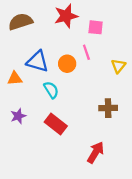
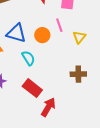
yellow triangle: (118, 66) -> (79, 37), moved
red arrow: (96, 152) -> (48, 107), moved

